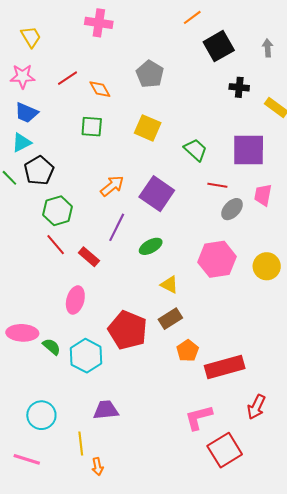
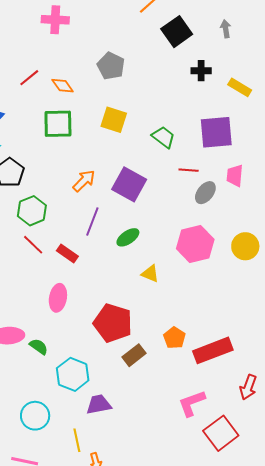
green square: (92, 127) -> (58, 124), size x1.4
brown rectangle: (170, 319) -> (134, 355), moved
cyan hexagon: (86, 356) -> (73, 374), moved

